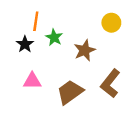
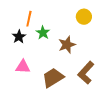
yellow circle: (111, 23) -> (84, 17), moved

